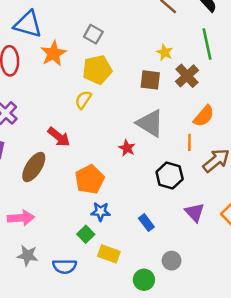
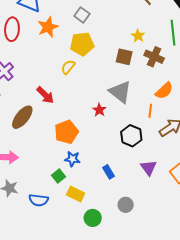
brown cross: (187, 76) -> (154, 57), turned -30
green circle: (144, 280) -> (93, 218), moved

